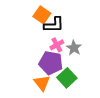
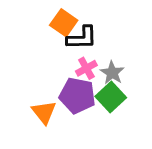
green square: (67, 78) -> (111, 97), moved
orange triangle: (42, 83) -> (44, 112), moved

